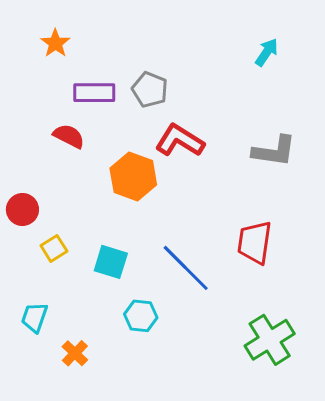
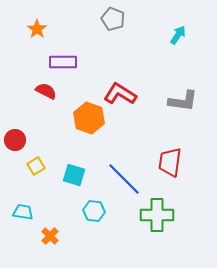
gray pentagon: (150, 90) -> (113, 19), moved
cyan trapezoid: (34, 317) -> (23, 212), turned 80
green cross: (270, 340) -> (157, 215), moved, turned 32

